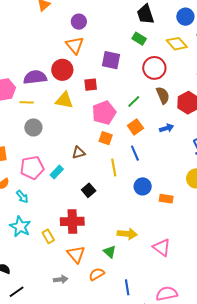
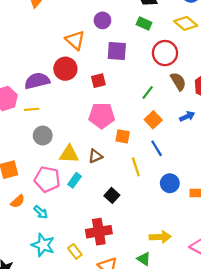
purple circle: (79, 22) -> (102, 20), moved
yellow triangle: (64, 100) -> (69, 154), moved
pink pentagon: (104, 113) -> (102, 116), moved, turned 30
pink pentagon: (32, 168) -> (47, 179), turned 30

